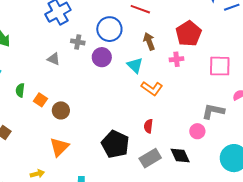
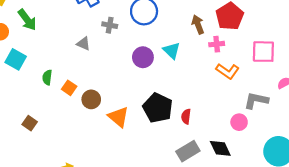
brown arrow: (149, 41) -> (198, 24), moved
purple circle: (102, 57) -> (143, 57), moved
orange L-shape: (152, 88) -> (228, 71), moved
black pentagon: (115, 144) -> (158, 108), moved
orange triangle: (59, 147) -> (118, 117), moved, turned -35

